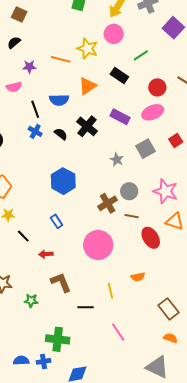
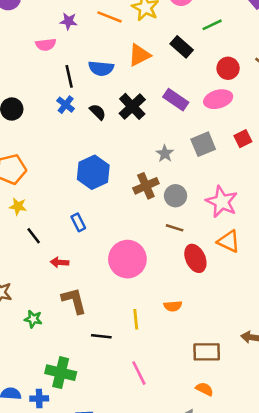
brown cross: (108, 203) -> (146, 186), moved
brown rectangle: (169, 309) -> (207, 352), turned -60

